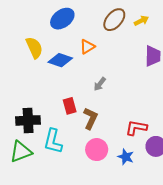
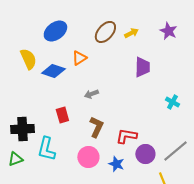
gray arrow: (100, 84) -> (91, 94), turned 32
brown L-shape: (90, 118) -> (96, 127), moved
green triangle: (21, 152) -> (15, 159), size x0.7

